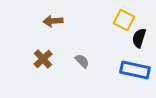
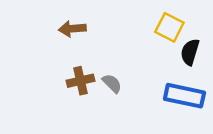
brown cross: (43, 59) -> (81, 81), moved, turned 30

